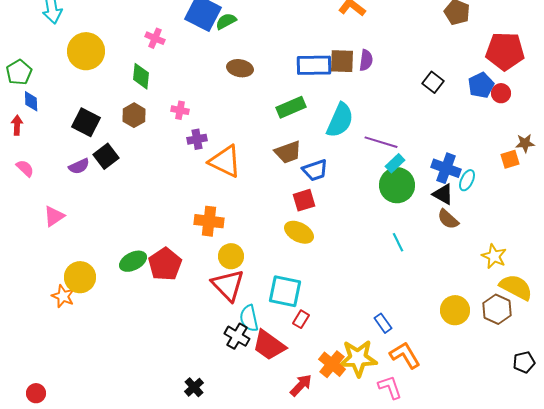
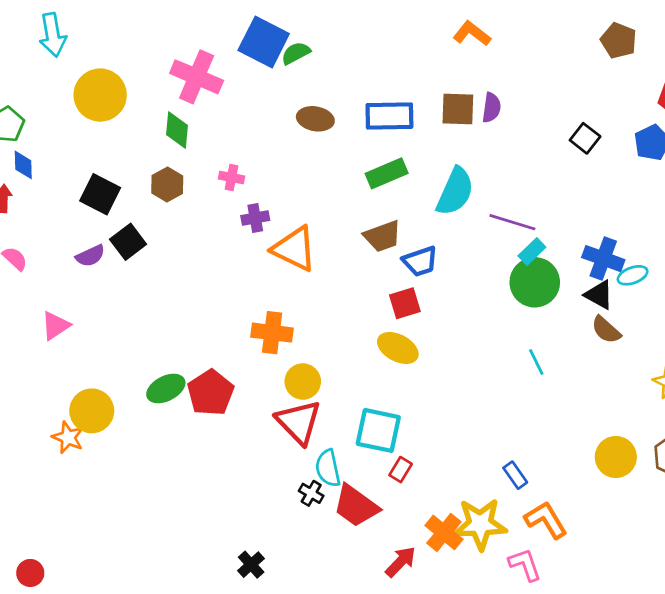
pink cross: (155, 38) -> (197, 77), size x1.8
blue rectangle: (314, 65) -> (389, 116), moved
cyan ellipse: (467, 180) -> (633, 275), turned 45
black cross: (237, 336) -> (311, 493), size x0.7

